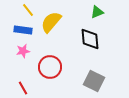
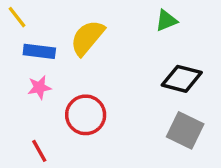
yellow line: (28, 10) -> (17, 17), moved
black diamond: (90, 39) -> (182, 79), moved, turned -70
gray square: (94, 81) -> (185, 130), moved

